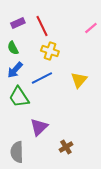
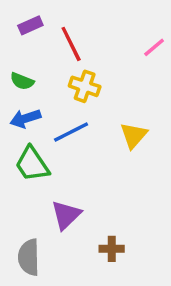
purple rectangle: (18, 23) -> (30, 25), moved
green semicircle: (13, 48) -> (22, 81), turned -40
blue arrow: (15, 70) -> (25, 118), turned 30
brown cross: (66, 147) -> (112, 249), turned 32

